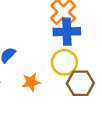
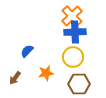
brown hexagon: (80, 83) -> (79, 84), moved

